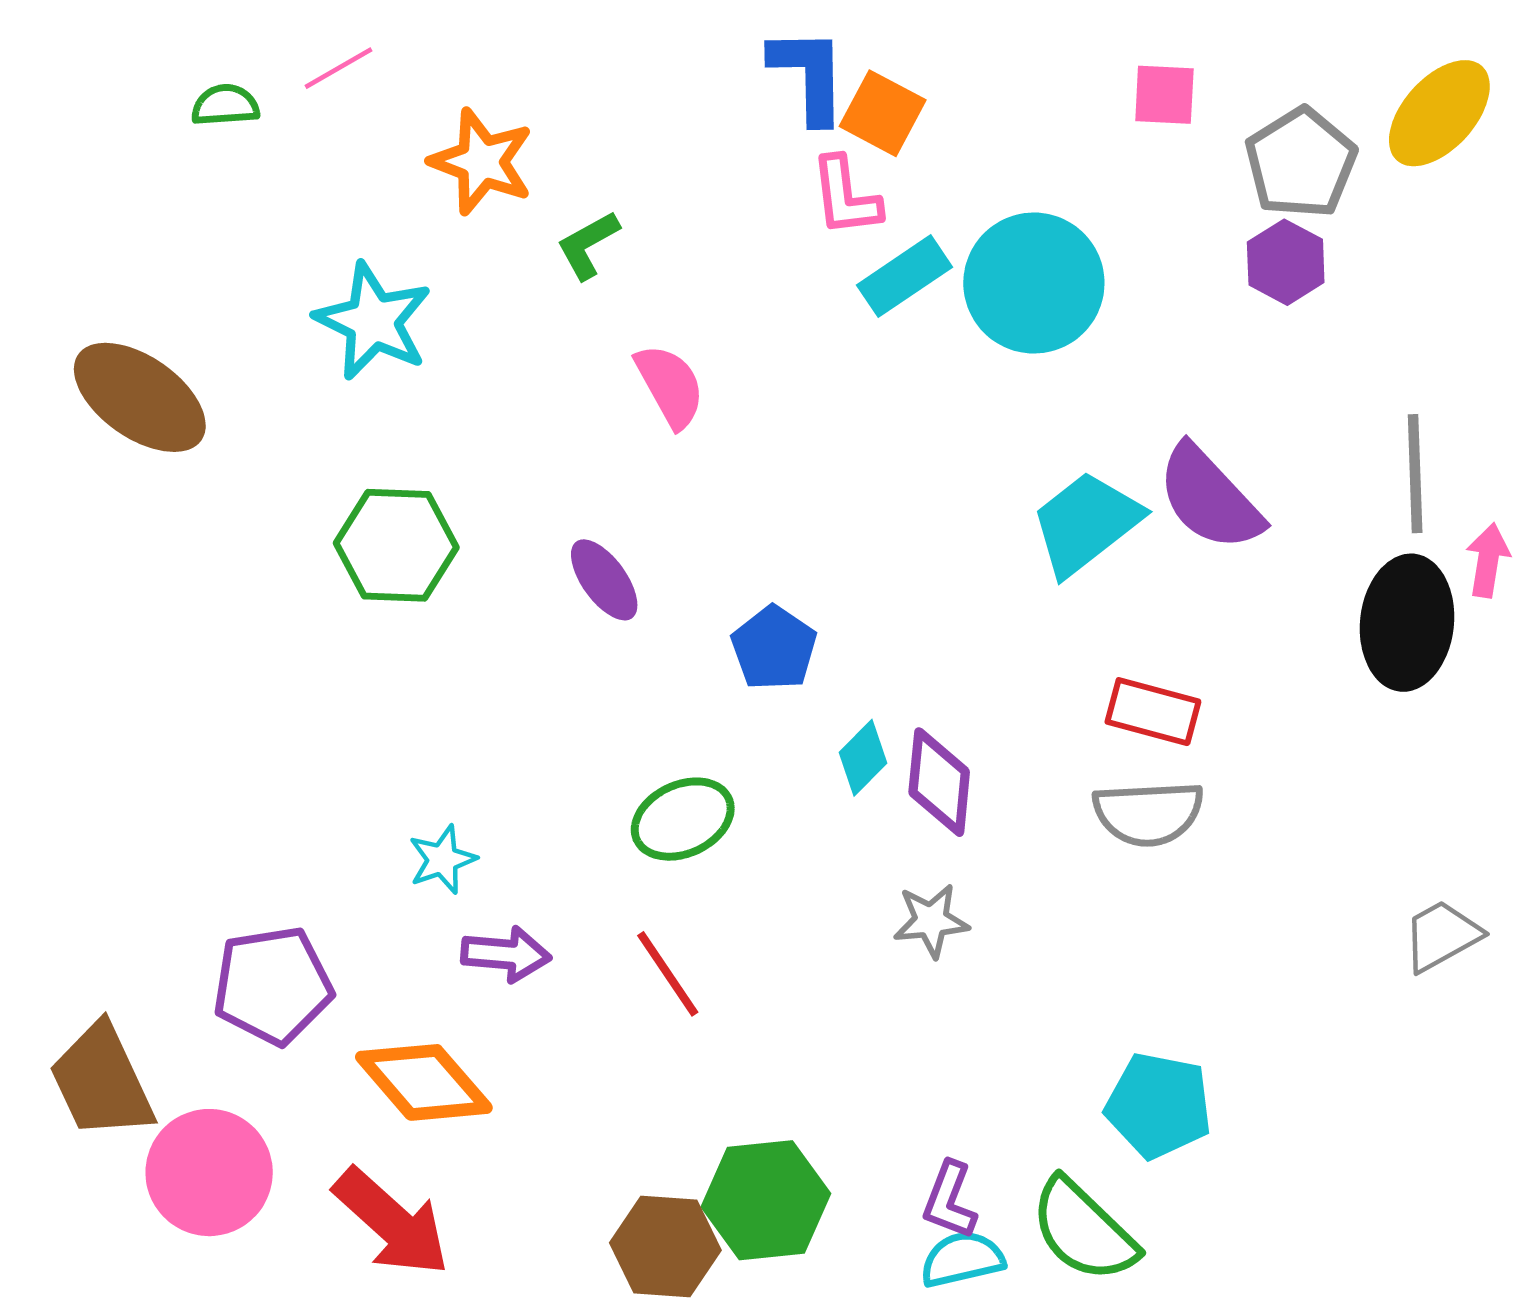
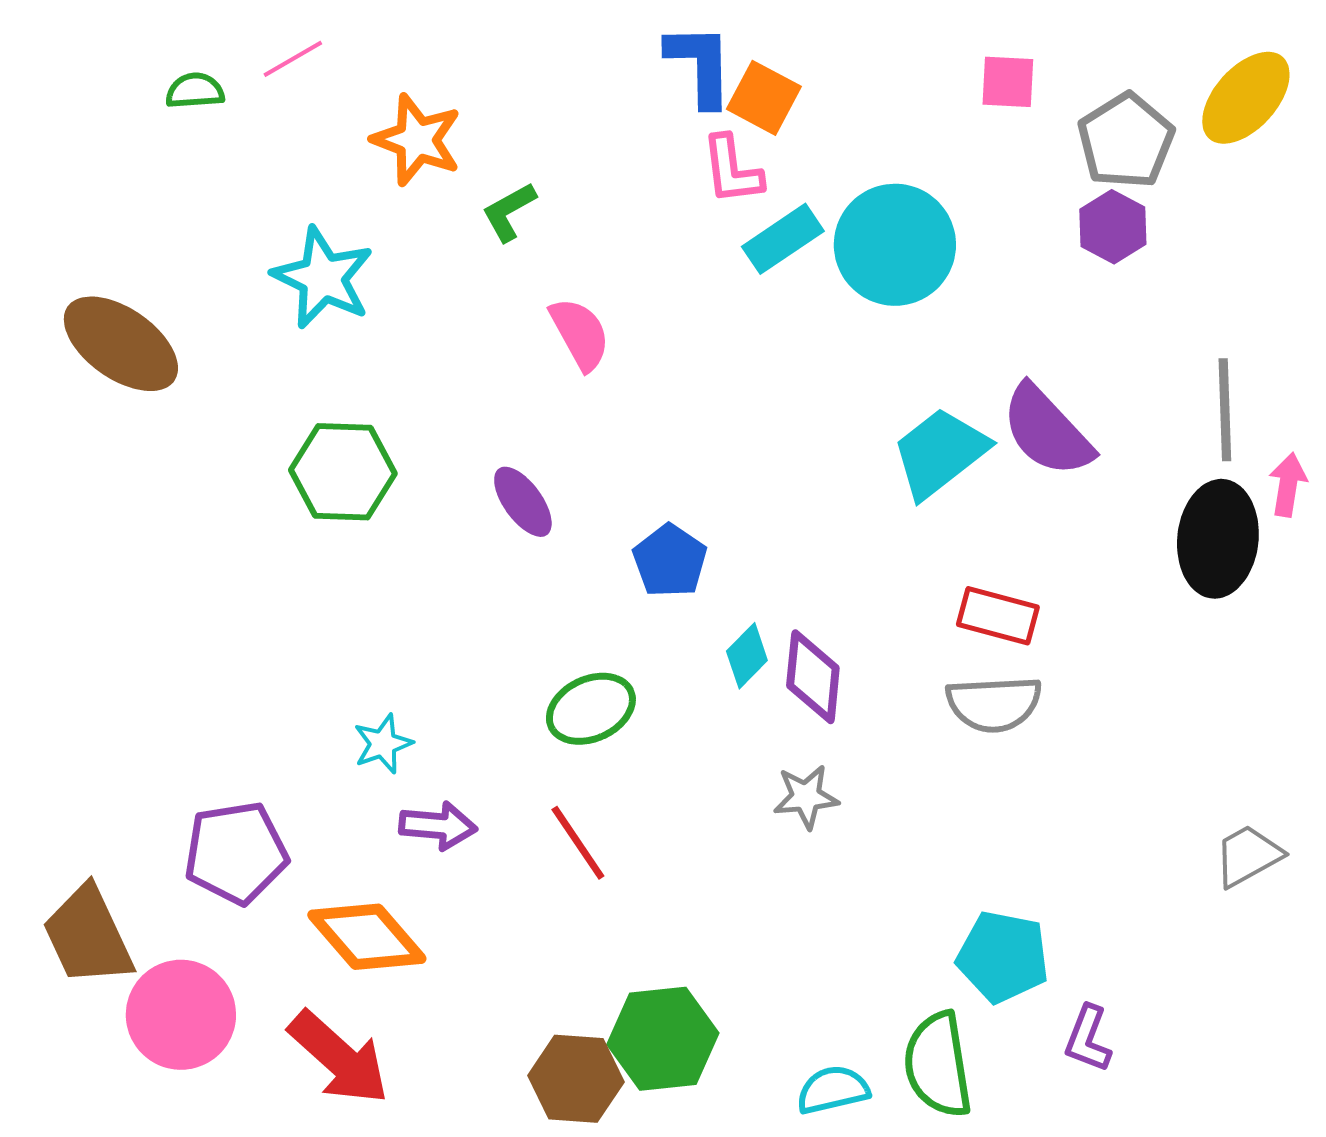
gray trapezoid: (1442, 936) -> (1248, 856), moved
purple L-shape: (950, 1200) -> (1088, 1039), moved
green semicircle: (1084, 1230) -> (938, 1065), turned 37

